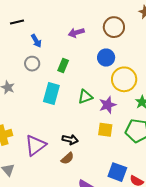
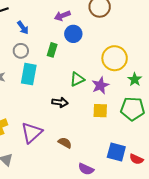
blue circle: (106, 58) -> (73, 34), moved
cyan rectangle: (51, 94) -> (29, 74), moved
black arrow: (70, 139) -> (60, 102), moved
brown semicircle: (67, 158) -> (65, 143), turned -104

